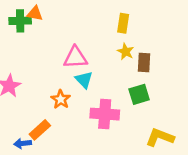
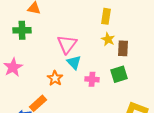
green cross: (20, 21) -> (22, 30), moved
pink triangle: (75, 58) -> (67, 44), turned -50
pink cross: (105, 114) -> (92, 79), moved, size x0.6

